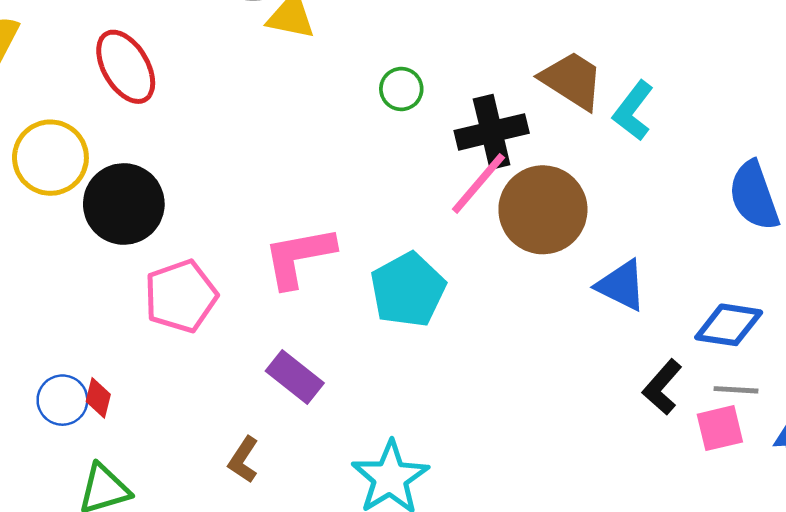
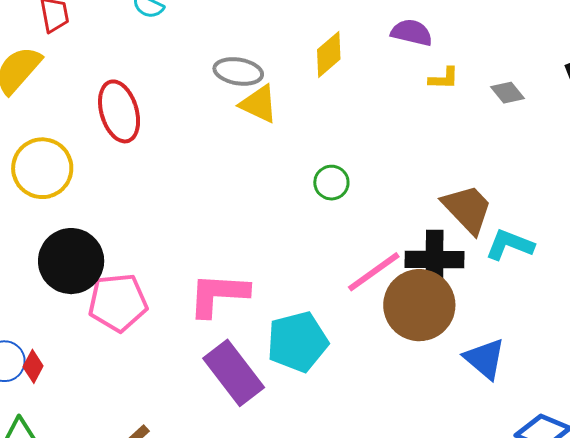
cyan L-shape: (633, 111) -> (510, 245), turned 60
black cross: (492, 132) -> (435, 260), moved
black circle: (124, 204) -> (71, 261), moved
blue triangle: (621, 285) -> (485, 359), moved
purple rectangle: (295, 377) -> (234, 373), moved, size x1.4

